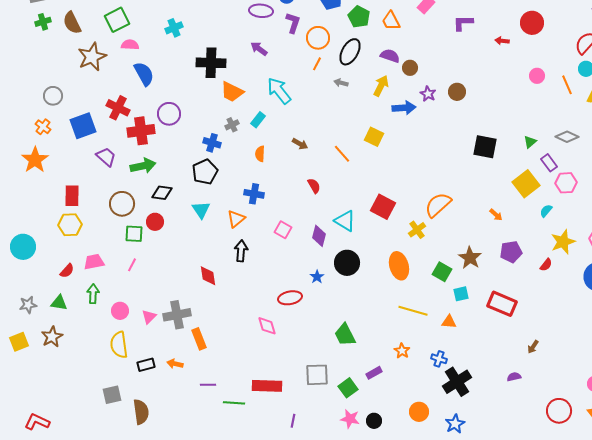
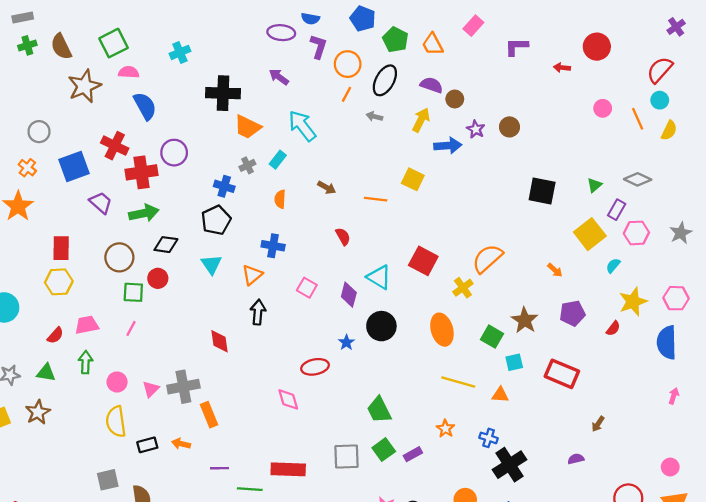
orange line: (342, 154) -> (376, 199), turned -42
purple rectangle: (549, 163) -> (617, 210), turned 66
green square: (348, 388) -> (384, 450), moved

